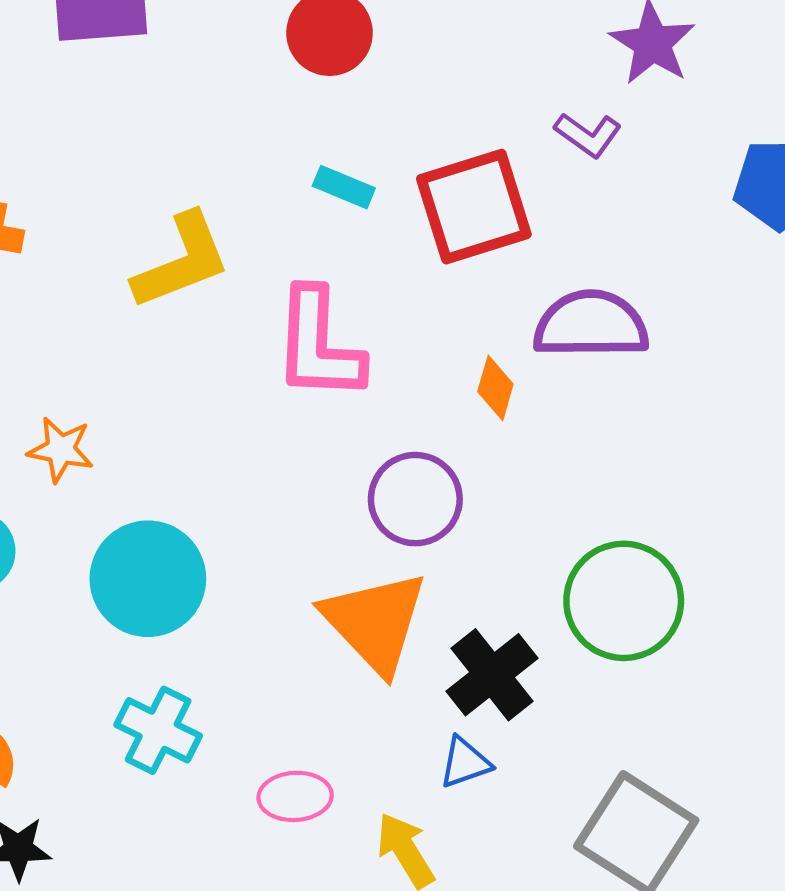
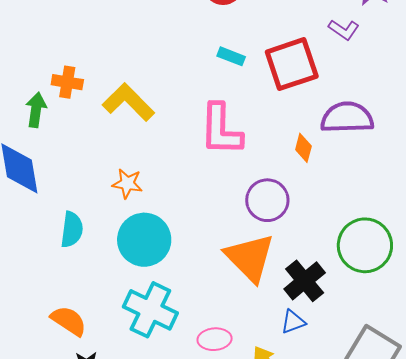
yellow L-shape: (182, 261) -> (128, 102), moved, turned -112
orange star: (61, 450) -> (127, 183), moved
cyan cross: (158, 730) -> (150, 310), size x1.4

